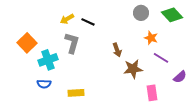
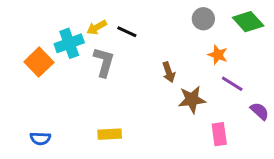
cyan cross: (48, 60) -> (69, 43), moved
purple semicircle: (180, 77) -> (260, 111), turned -96
blue semicircle: (44, 84) -> (40, 138), moved

